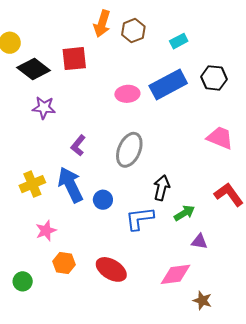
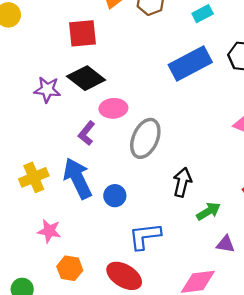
black diamond: (34, 69) -> (86, 78), moved
pink ellipse: (127, 94) -> (113, 108), moved
blue L-shape: (140, 218) -> (145, 236), moved
pink star: (46, 231) -> (49, 231), turned 30

